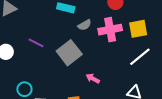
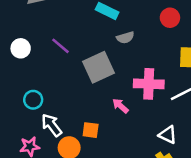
pink cross: (110, 30) -> (149, 84), moved

